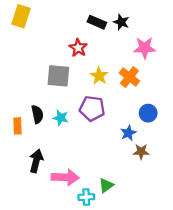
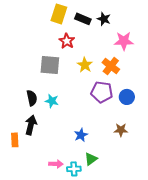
yellow rectangle: (21, 16) -> (59, 14), moved
purple pentagon: (92, 108) -> (102, 92), moved
orange rectangle: (17, 126) -> (15, 140), moved
blue star: (128, 133) -> (81, 135), moved
black arrow: (36, 161) -> (31, 125), moved
pink arrow: (65, 177) -> (56, 164), moved, size x0.6

